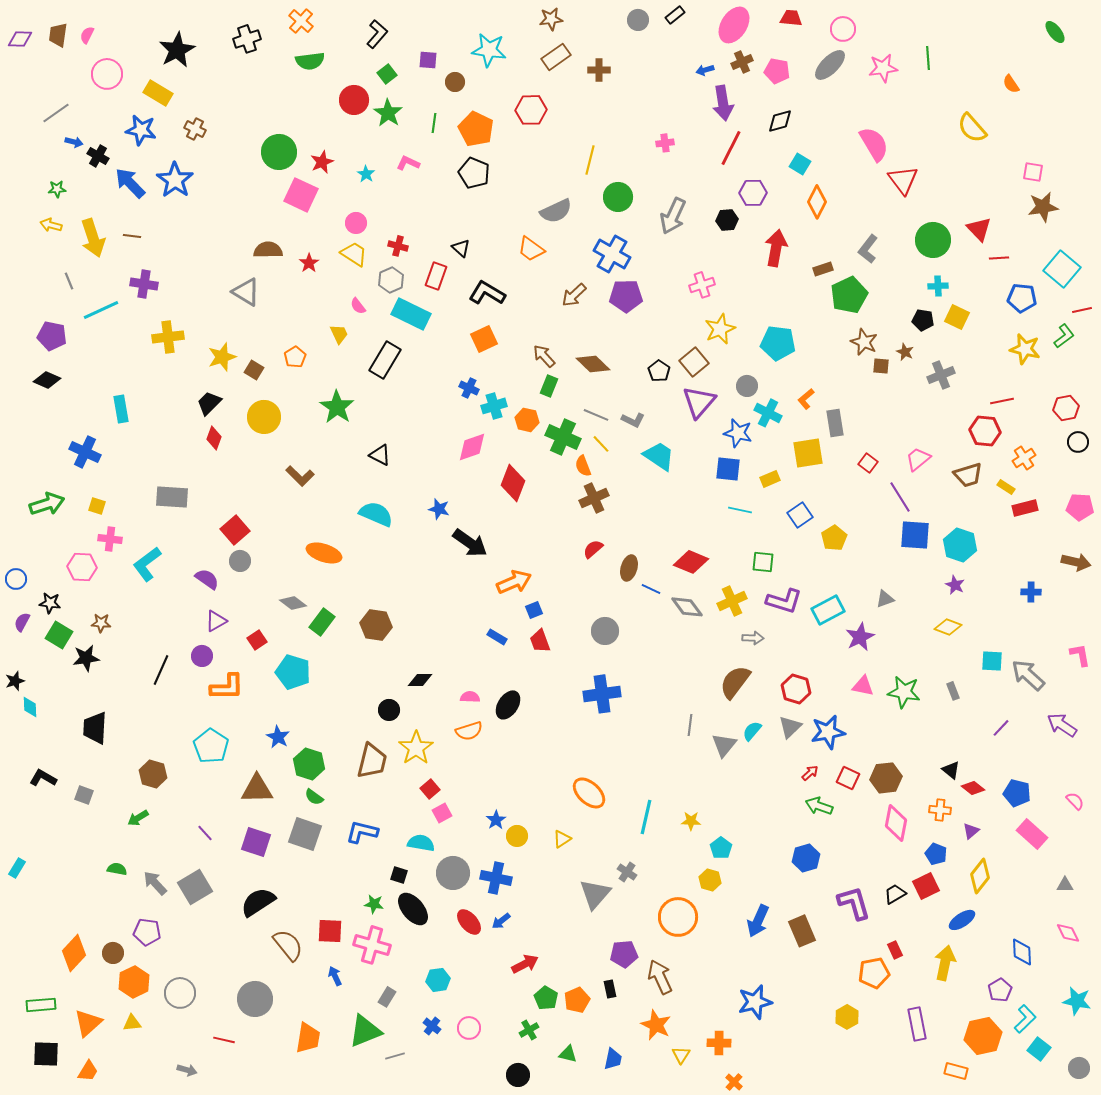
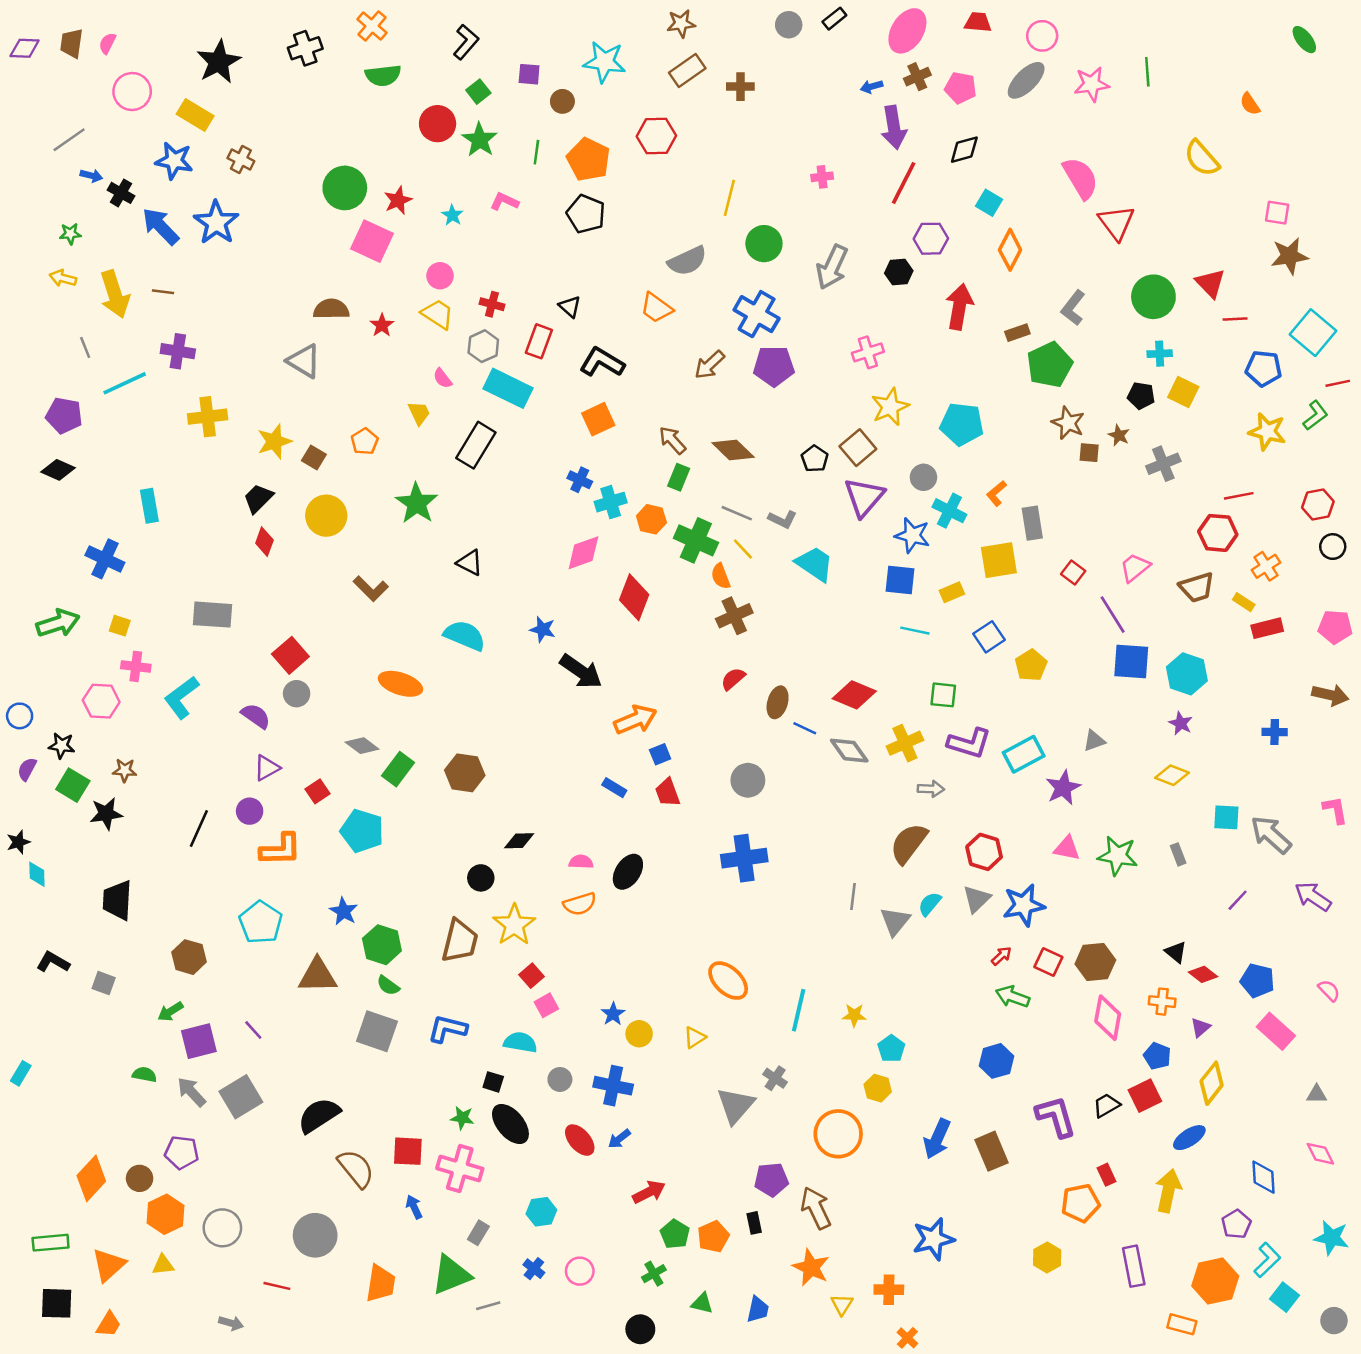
purple square: (256, 842) -> (199, 1041), moved, turned -32
gray circle: (453, 873) -> (560, 1079), size x0.6

